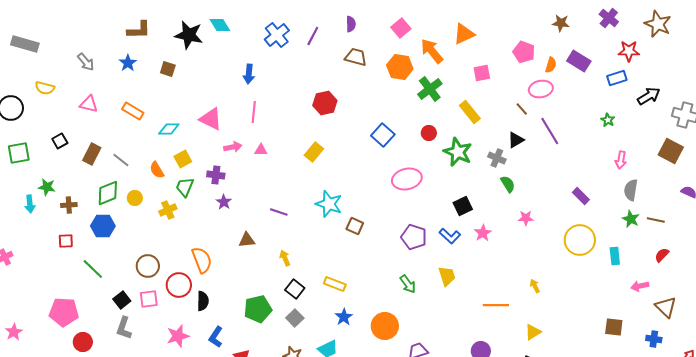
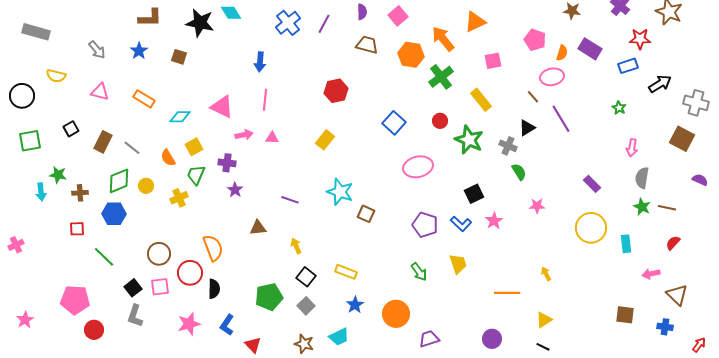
pink square: (401, 28) -> (398, 16), moved

